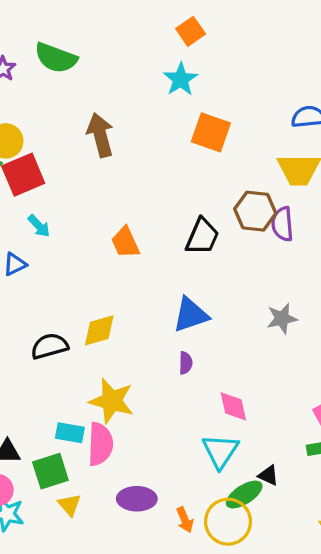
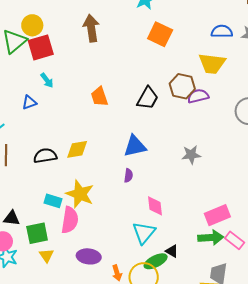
purple semicircle: (282, 224) -> (198, 96), turned 75
cyan rectangle: (70, 433) -> (53, 201), moved

